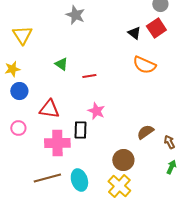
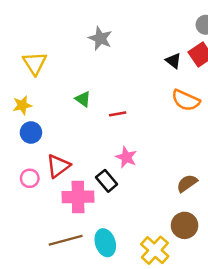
red triangle: (49, 109) -> (58, 166), moved, turned -45
black rectangle: (80, 130) -> (107, 181), turned -42
brown circle: (123, 160) -> (185, 225), moved

